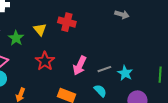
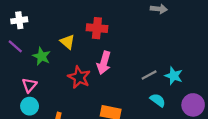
pink arrow: (80, 66) -> (104, 63), moved
cyan semicircle: (100, 91) -> (158, 100), moved

